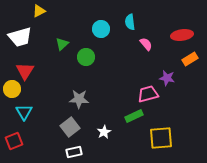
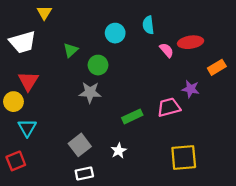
yellow triangle: (39, 11) -> (44, 12), turned -32
red ellipse: (182, 35) -> (191, 42), moved
gray star: (79, 99) -> (90, 92), moved
green rectangle: (134, 116) -> (132, 116), moved

